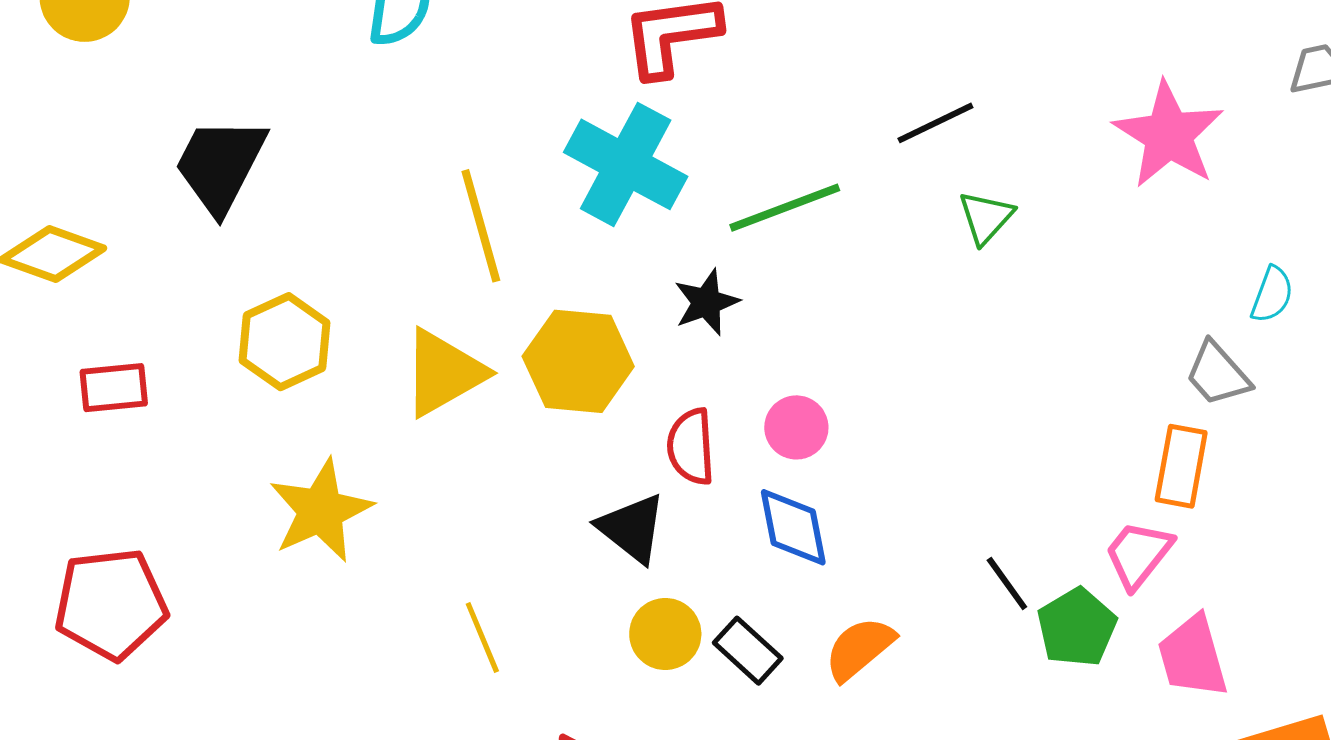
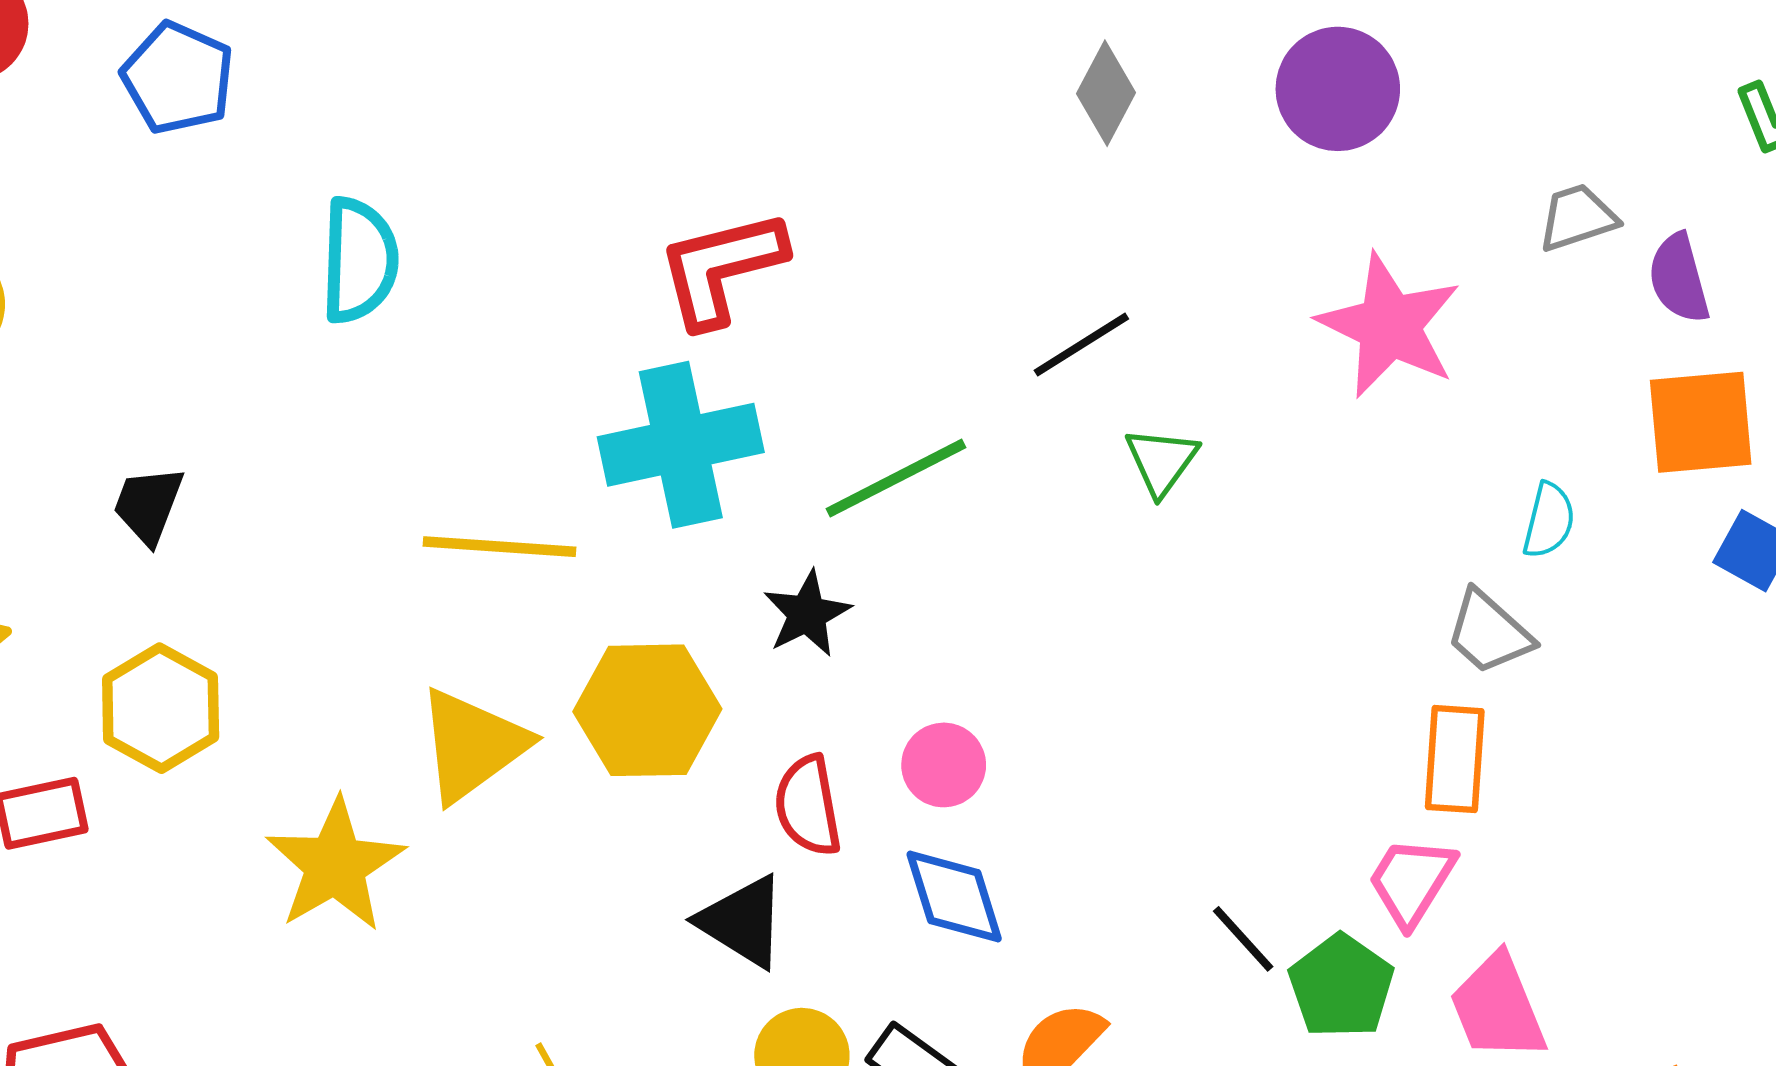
cyan cross: (626, 164) -> (681, 445), turned -34
black trapezoid: (220, 165) -> (148, 505), size x0.6
yellow line: (481, 226) -> (500, 547), turned -64
yellow hexagon: (285, 342) -> (161, 708), moved
yellow star: (321, 511) -> (335, 865), moved

